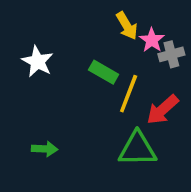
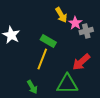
yellow line: (129, 94) -> (42, 59), moved
green arrow: (45, 149) -> (32, 87), moved, turned 56

